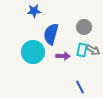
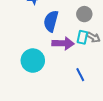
cyan circle: (33, 52) -> (33, 61), moved
purple arrow: (63, 56) -> (63, 43), size x1.5

